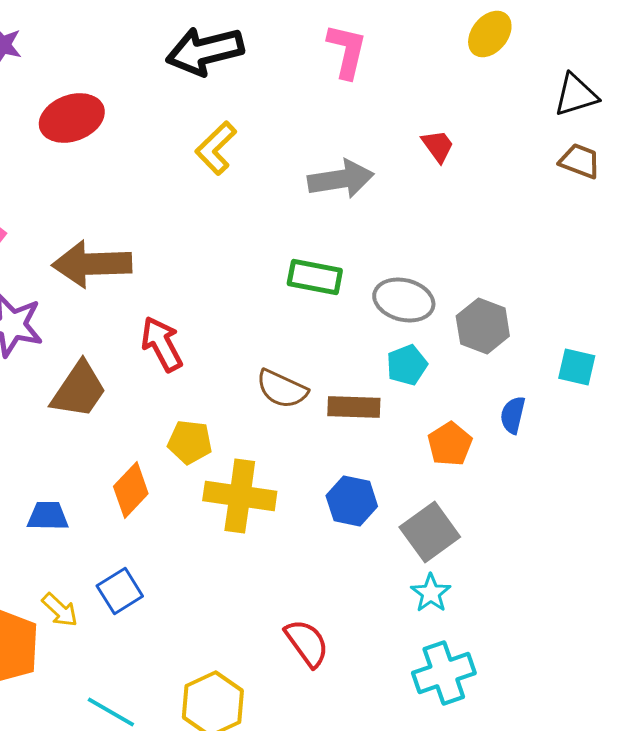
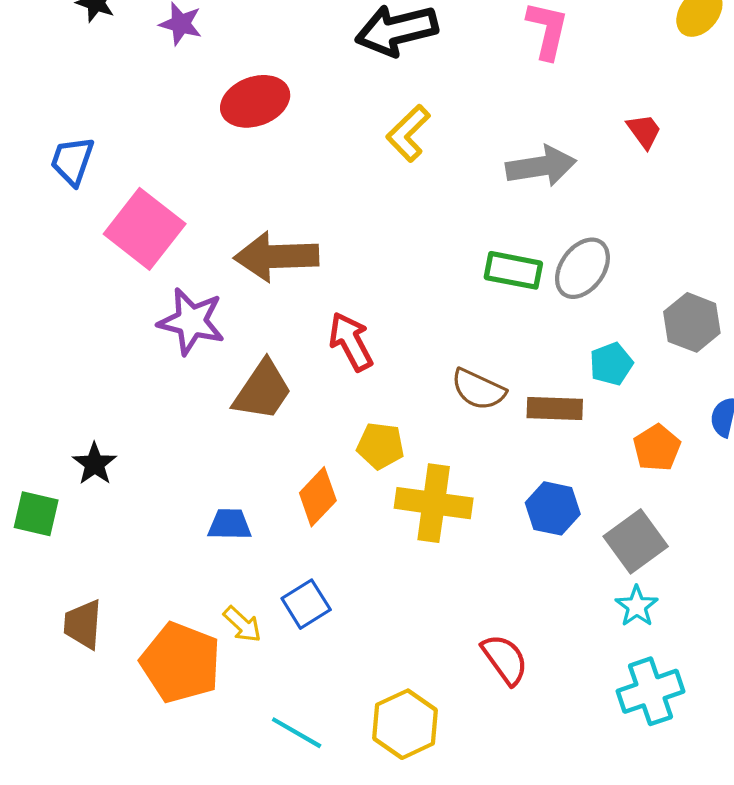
gray ellipse: (404, 300) -> (582, 268), moved, turned -68

